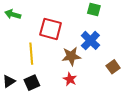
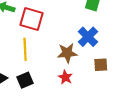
red square: (51, 29) -> (31, 19), moved
brown square: (113, 67) -> (101, 65), moved, turned 32

